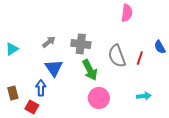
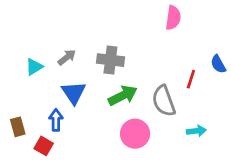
cyan triangle: (12, 49) -> (34, 67), moved
gray semicircle: (117, 56) -> (164, 101), moved
green arrow: (90, 70) -> (123, 95), turned -90

